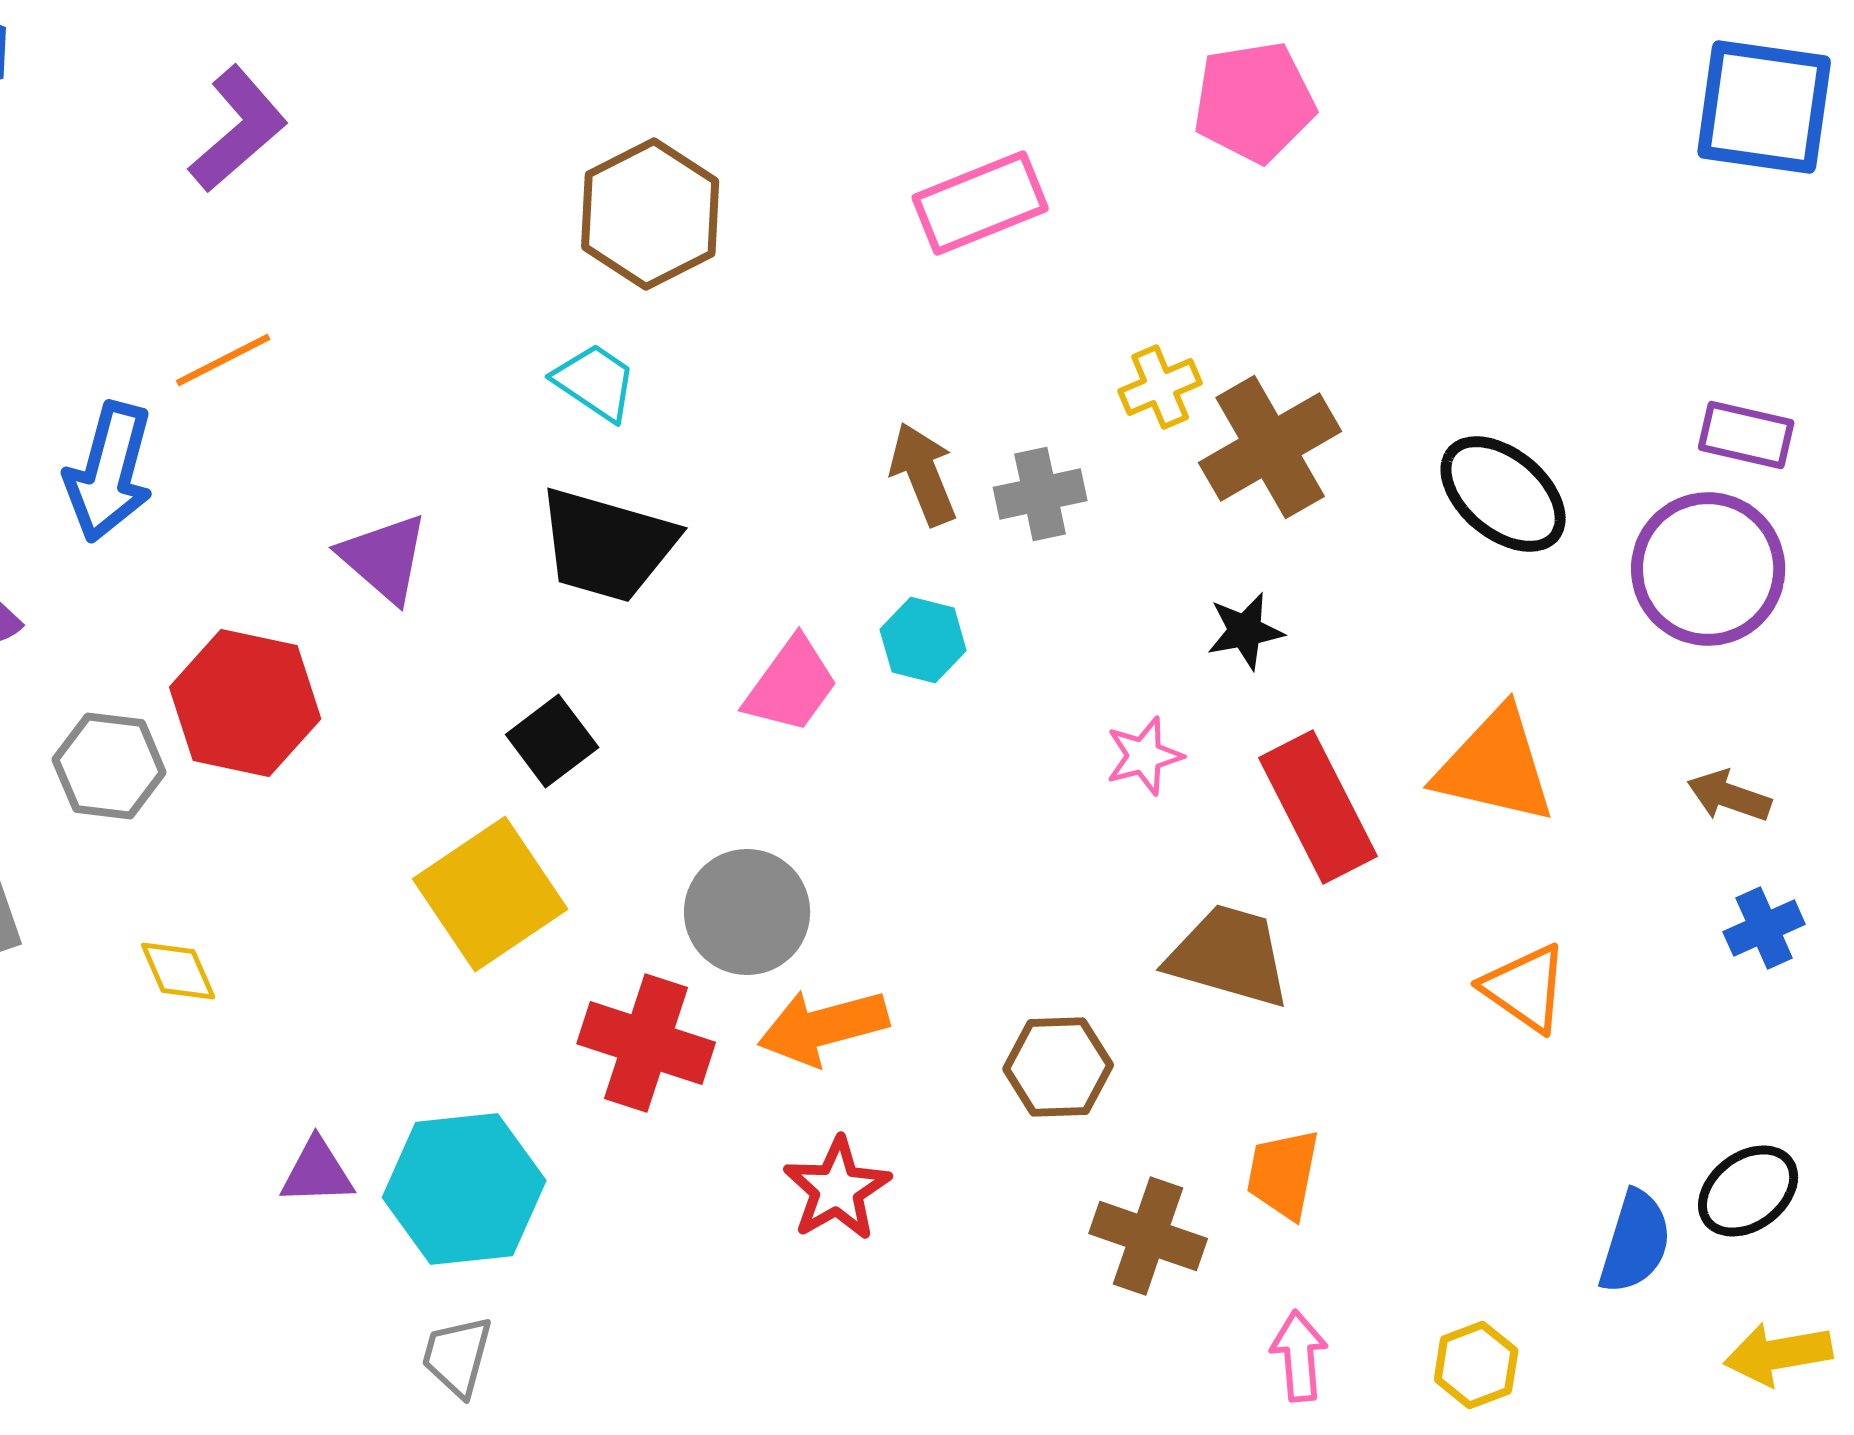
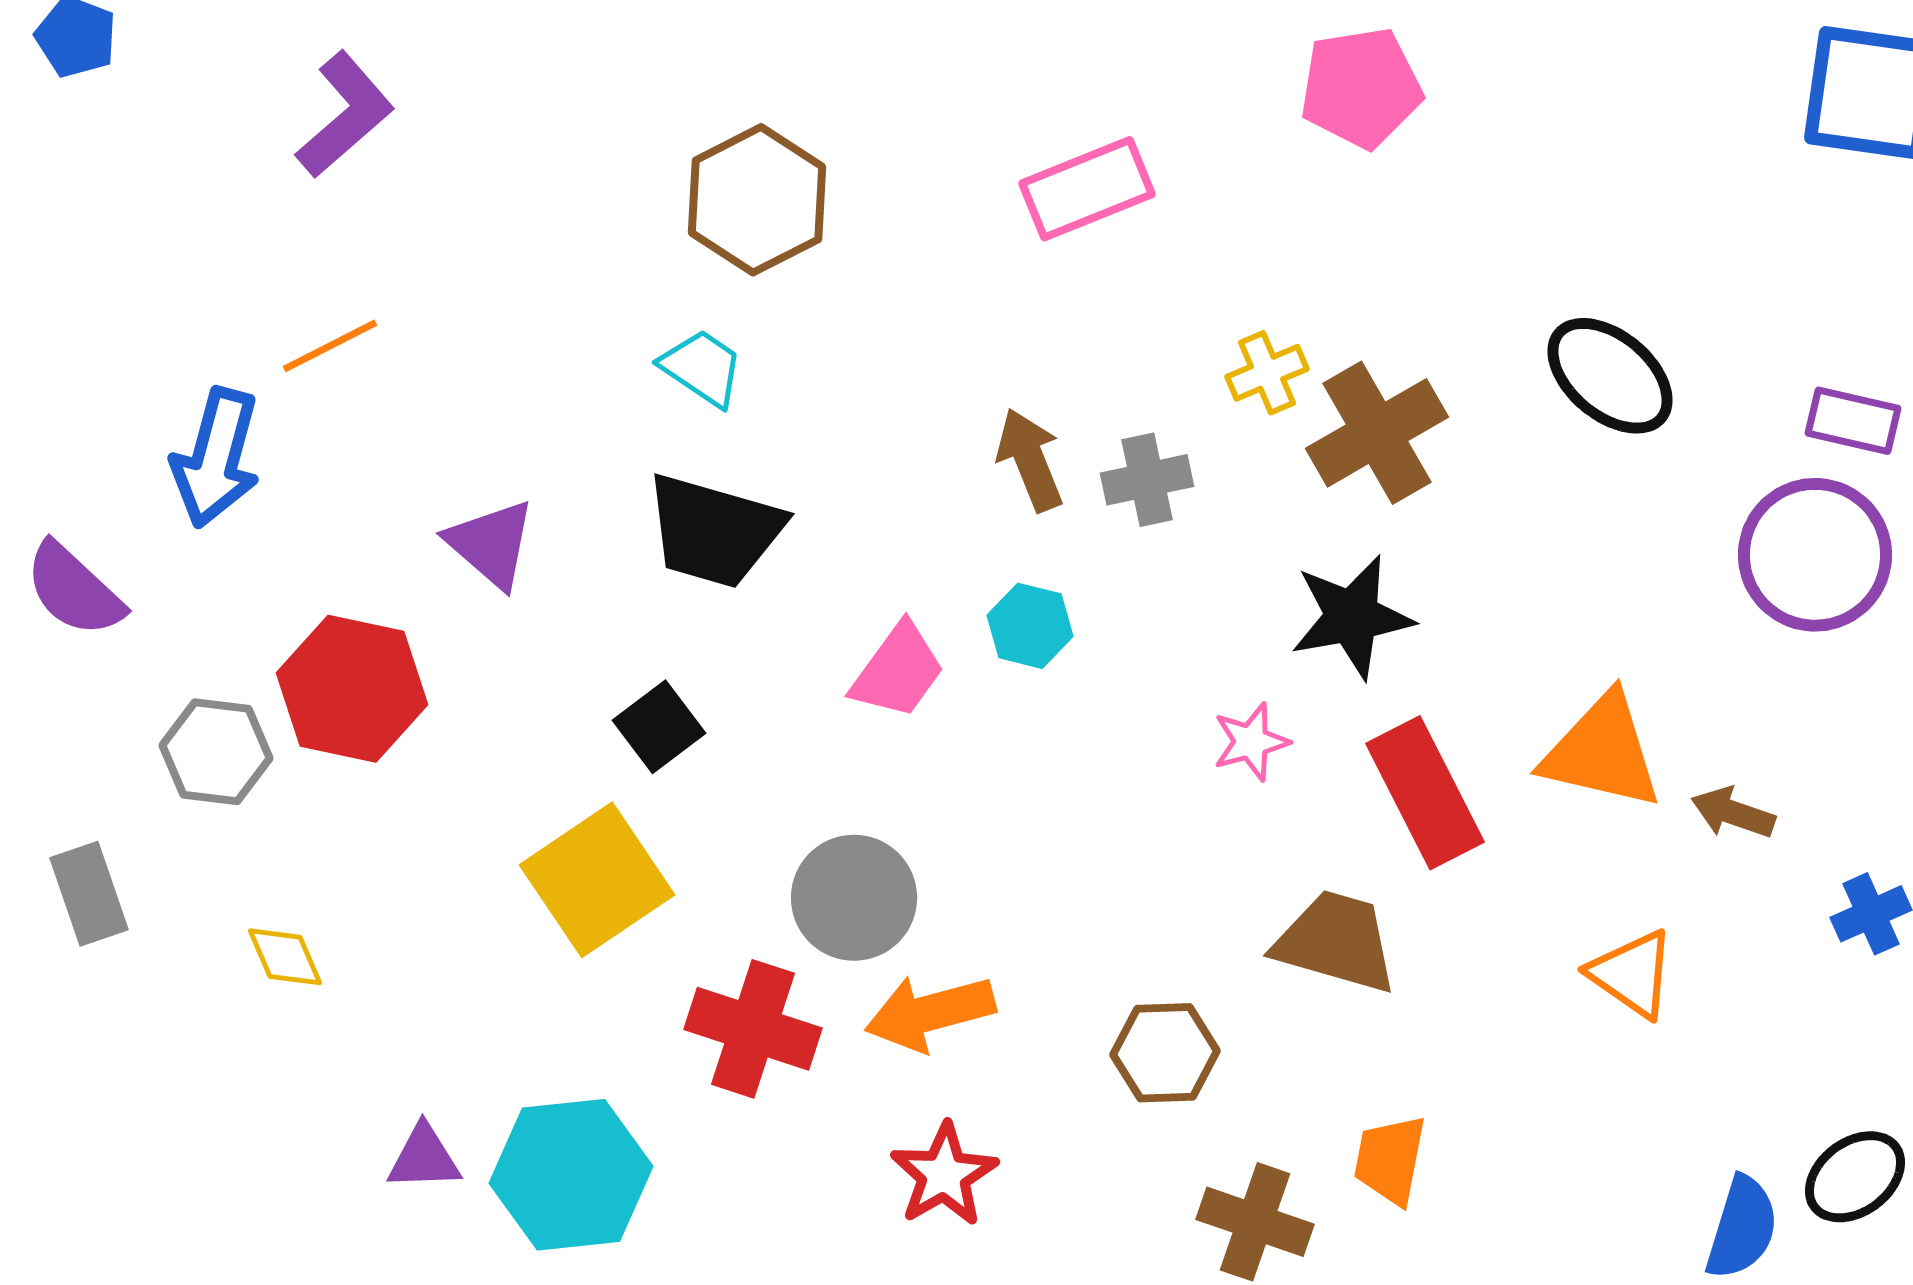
black ellipse: (1503, 494) -> (1610, 376), moved
black star: (1245, 631) -> (1352, 617), size x1.6
brown arrow: (1729, 796) -> (1733, 813), moved

